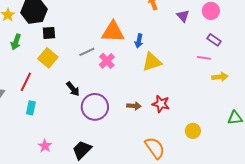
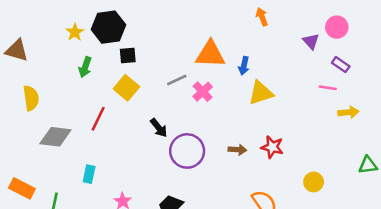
purple triangle: (183, 16) -> (311, 41), moved
cyan rectangle: (31, 108) -> (89, 174), moved

